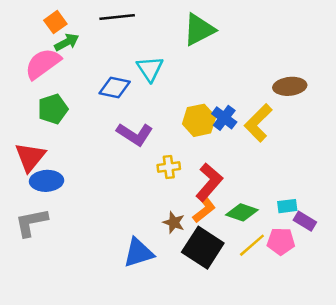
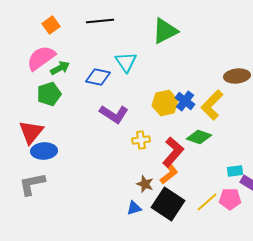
green arrow: (67, 42) -> (60, 68), moved
green diamond: (242, 212) -> (199, 137), moved
blue triangle: (139, 253) -> (134, 208), moved, size x0.6

